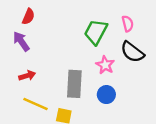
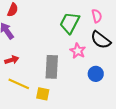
blue circle: (106, 95) -> (96, 74), moved

